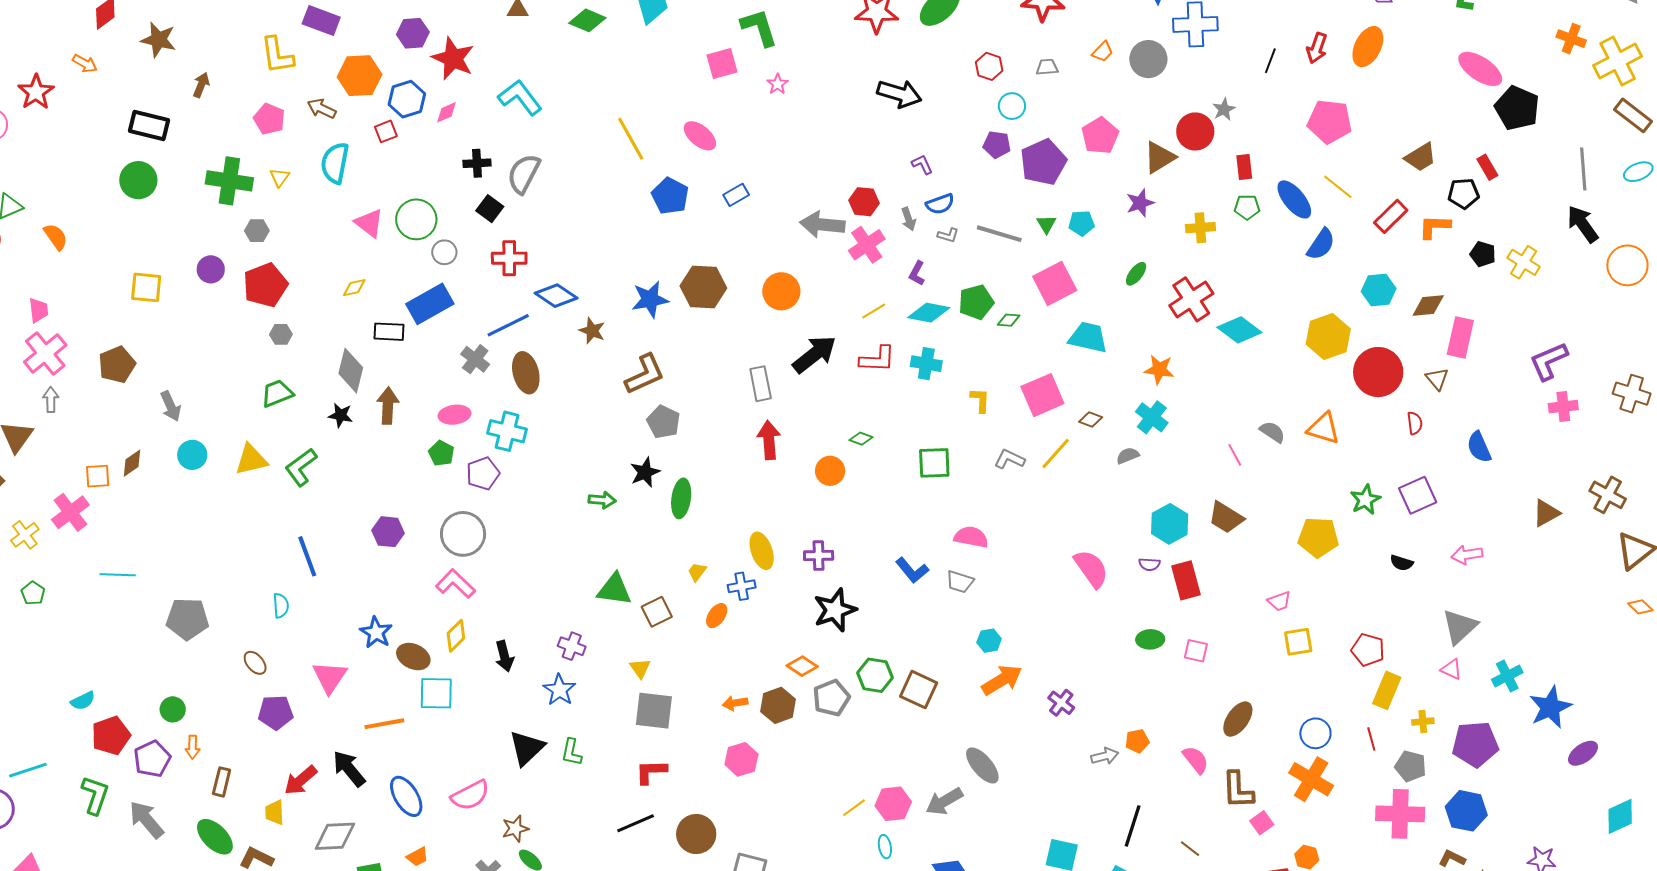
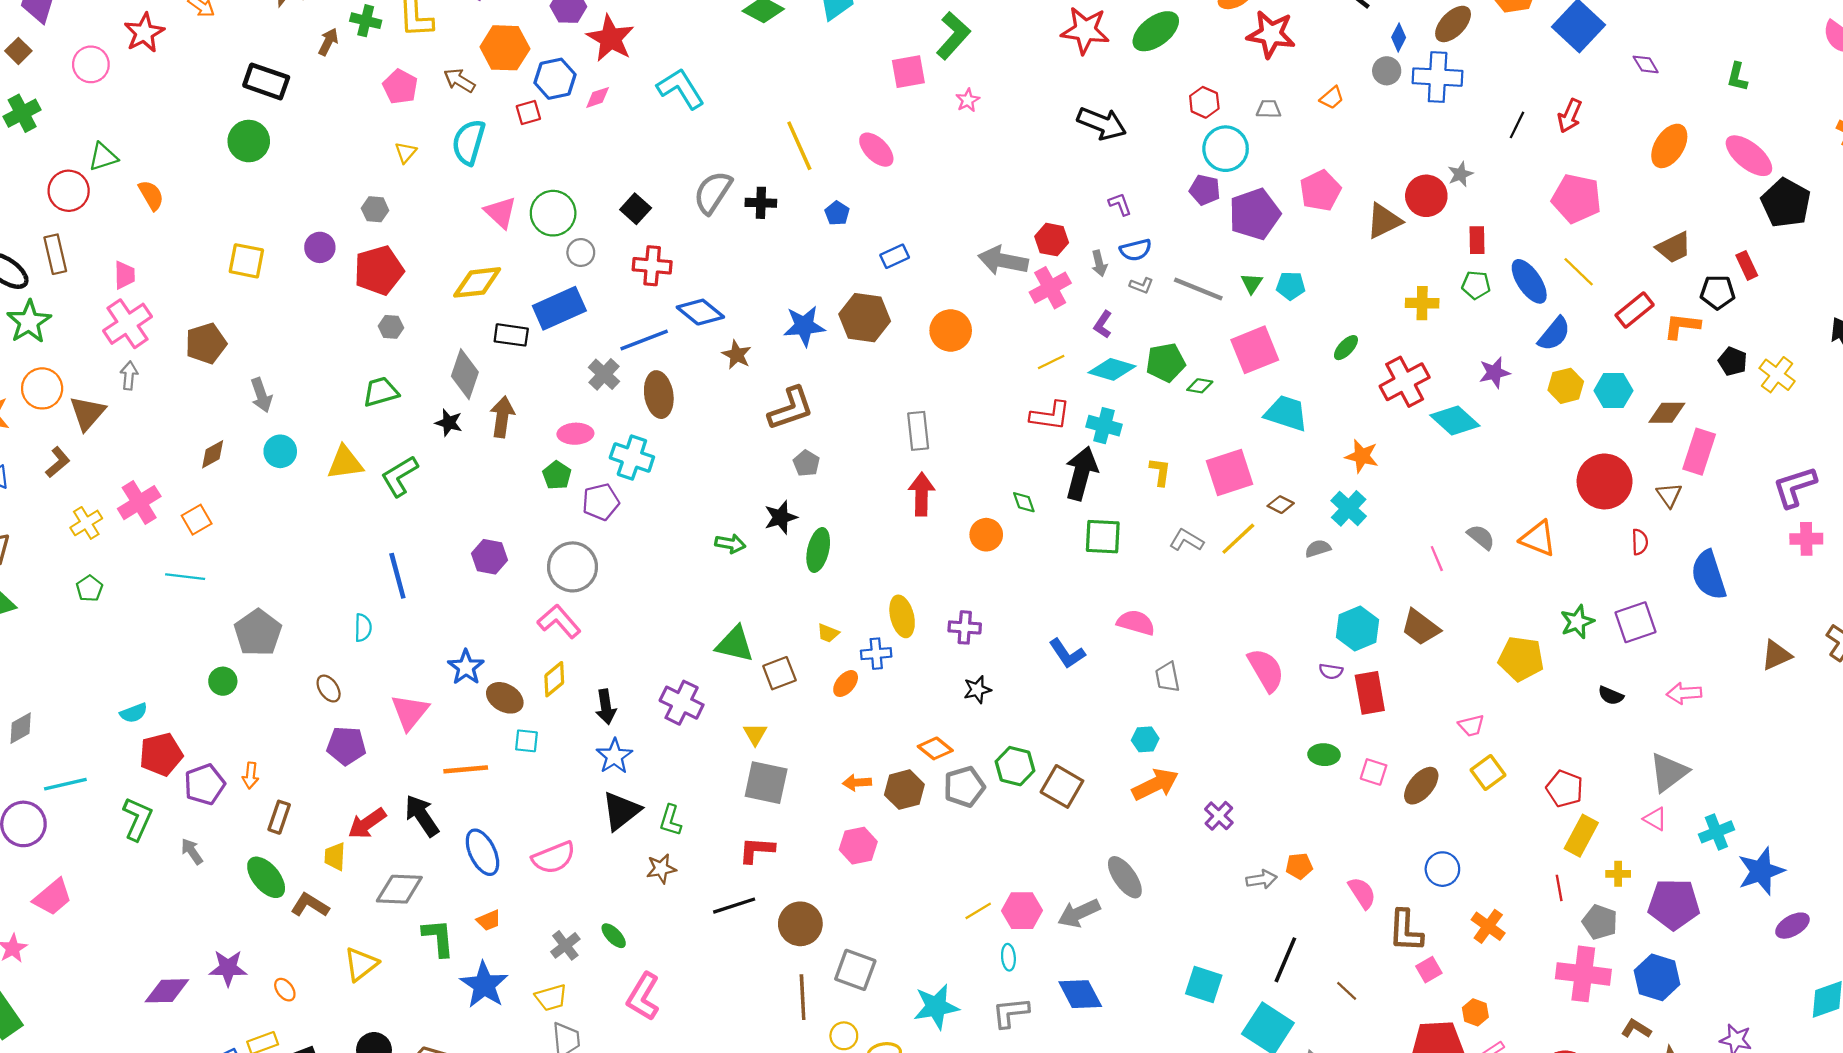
green L-shape: (759, 28) -> (953, 36), turned 54
orange ellipse: (1368, 47) -> (1669, 146), moved
gray circle: (1148, 59) -> (1387, 71), moved, size x0.7
cyan circle: (1012, 106) -> (1226, 149), size x1.5
black cross: (477, 163) -> (761, 203), moved
gray semicircle: (524, 174) -> (713, 192), moved
green cross: (229, 181) -> (366, 21), moved, size x0.6
blue rectangle: (736, 195) -> (895, 256), moved
blue pentagon: (670, 196) -> (837, 213), size x0.6
purple star: (1140, 203) -> (1494, 373), moved
yellow diamond: (354, 288) -> (477, 282), size x1.8
yellow hexagon: (1328, 337) -> (1566, 386), moved, size x0.7
black arrow: (814, 354) -> (1081, 473), moved, turned -42
gray pentagon: (663, 422) -> (806, 463), size x0.7
green diamond: (861, 439) -> (1024, 502), turned 45
blue semicircle: (1479, 447) -> (1709, 575), size x1.4
orange square: (98, 476) -> (197, 520), moved, turned -32
yellow trapezoid: (697, 572) -> (828, 633), turned -110
gray trapezoid: (960, 582) -> (1167, 677), moved, turned 56
black star: (835, 610) -> (977, 690), size x0.6
gray pentagon: (187, 619) -> (258, 633), turned 30
yellow square: (1298, 642) -> (1488, 773), turned -32
purple cross: (572, 646) -> (682, 703), size x1.4
blue star: (559, 690) -> (614, 756), moved
cyan square: (436, 693) -> (526, 741), size x0.6
green circle: (173, 709) -> (223, 681), moved
brown ellipse: (1238, 719) -> (1421, 786), moved
blue circle: (1315, 733) -> (1442, 869), moved
orange cross: (1311, 779) -> (1488, 926), size x0.7
gray arrow: (146, 820) -> (192, 851), size x0.6
brown star: (515, 829) -> (661, 869), moved

